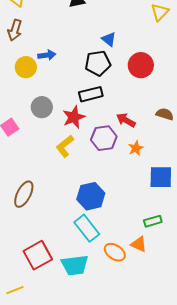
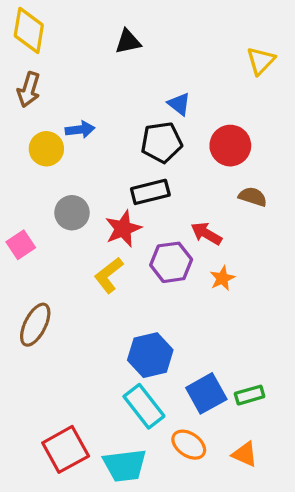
brown semicircle: (165, 114) -> (253, 197), moved
blue square: (161, 177) -> (206, 393), moved, turned -30
brown ellipse: (24, 194) -> (35, 325), moved
orange triangle: (139, 244) -> (245, 454), moved

